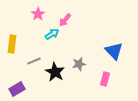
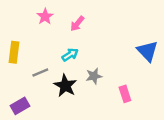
cyan arrow: (52, 34) -> (70, 55), moved
blue triangle: (114, 51) -> (148, 51), moved
pink rectangle: (105, 79) -> (125, 94), turned -32

